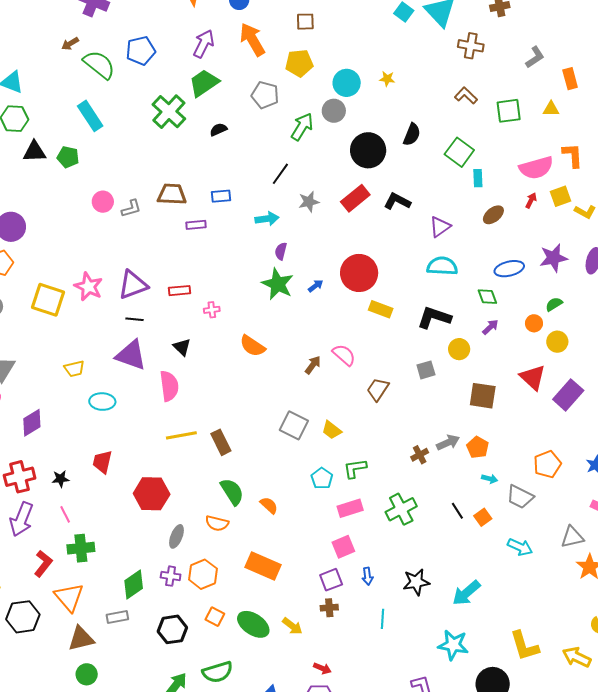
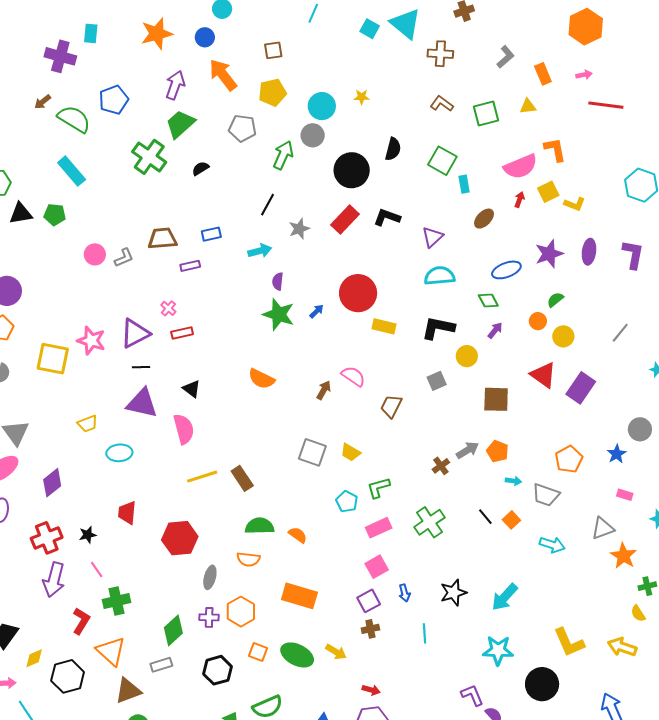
pink cross: (212, 310) -> (168, 308), moved, turned -35
green semicircle: (232, 492) -> (259, 526), turned -52

